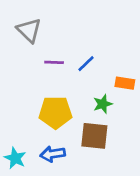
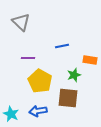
purple line: (54, 62) -> (28, 58), moved
blue line: (86, 64) -> (62, 46), turned 32
yellow pentagon: (55, 112) -> (40, 81), turned 30

